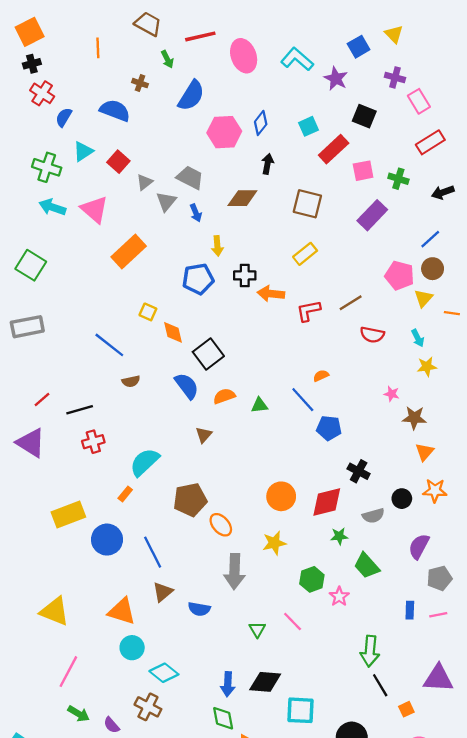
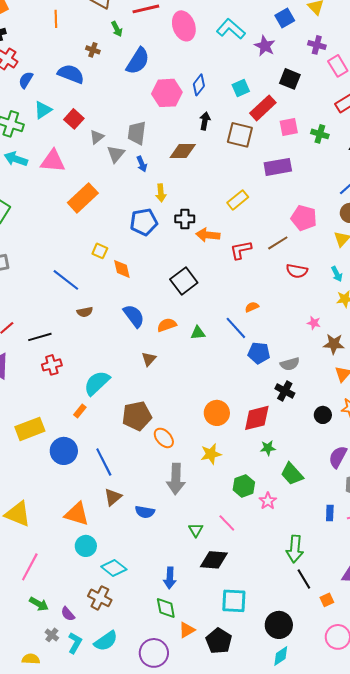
gray trapezoid: (190, 178) -> (137, 133), turned -110
brown square: (307, 204) -> (240, 135), moved
pink triangle: (94, 209) -> (53, 161), turned -36
purple rectangle: (372, 215) -> (278, 167), moved, turned 36
pink pentagon: (400, 275) -> (304, 218), moved
black square: (208, 354) -> (184, 281), moved
gray semicircle: (373, 516) -> (290, 364), moved
black diamond: (265, 682) -> (214, 560), moved

